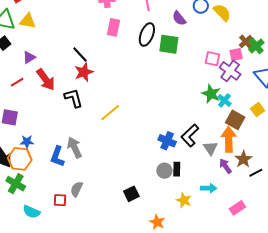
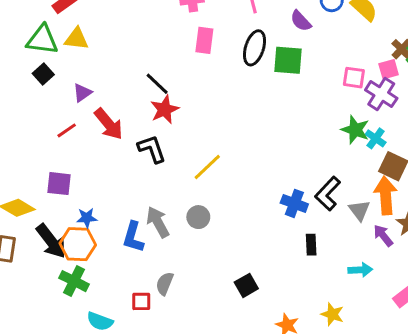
gray circle: (164, 171) -> (198, 217), moved
yellow star: (184, 200) -> (332, 314), moved

